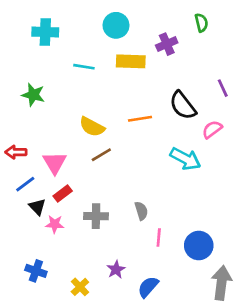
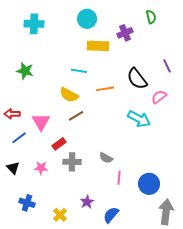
cyan line: (84, 67) -> (79, 71), moved
red rectangle: (63, 193) -> (59, 144), moved
black triangle: (37, 207) -> (13, 168), moved
gray semicircle: (141, 211) -> (106, 158), turned 136

